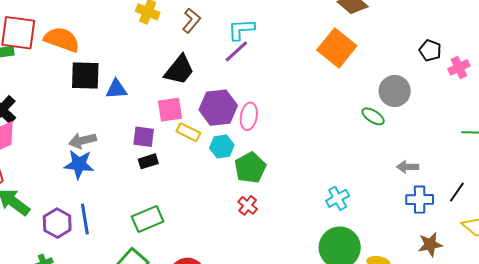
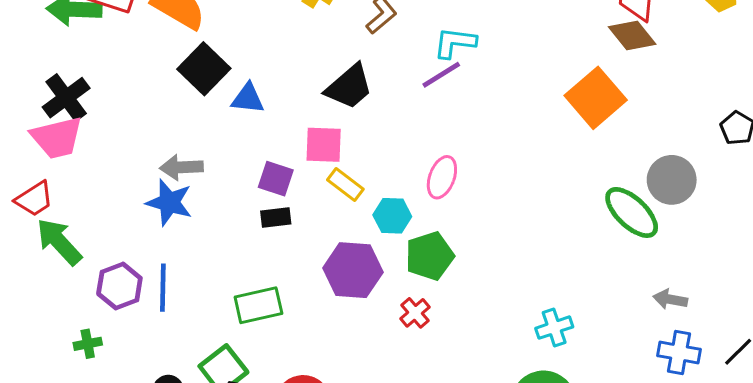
black square: (85, 75) -> (204, 69), turned 32
purple hexagon: (218, 108) -> (353, 270), moved
green ellipse: (373, 116) -> (632, 212), size x1.6

